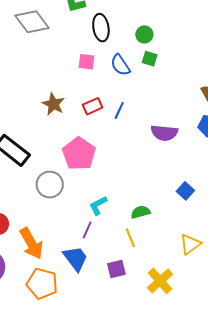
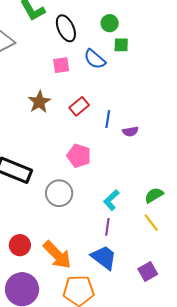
brown star: (53, 104) -> (39, 102), moved, turned 30
blue line: (119, 110) -> (108, 119), moved
purple semicircle: (164, 133) -> (130, 131), moved, size x0.6
pink pentagon: (79, 154) -> (79, 156), size x0.7
purple square: (116, 269) -> (148, 271), moved

